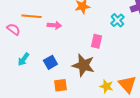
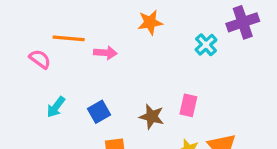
pink rectangle: (96, 41) -> (188, 105), moved
brown star: (83, 65) -> (152, 117), size x0.7

